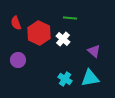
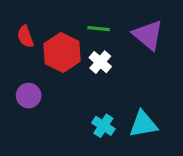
green line: (70, 18) -> (99, 29), moved
purple triangle: (94, 51) -> (148, 35), moved, size x1.5

